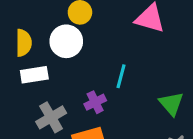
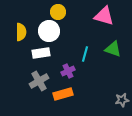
white rectangle: (34, 75) -> (41, 53), moved
green triangle: (171, 104) -> (113, 49), moved, turned -30

